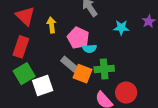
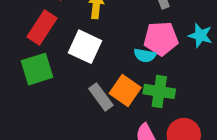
pink pentagon: (78, 38) -> (161, 39), moved, turned 30
gray rectangle: (69, 64) -> (101, 97), moved
white square: (43, 85) -> (85, 47), moved, turned 30

